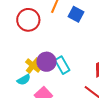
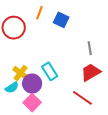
purple circle: (47, 62) -> (32, 84), moved

